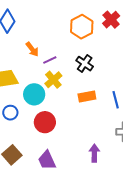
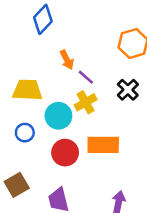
purple line: (50, 60) -> (86, 77), turned 56
orange rectangle: (87, 96) -> (103, 145), moved, size x1.4

